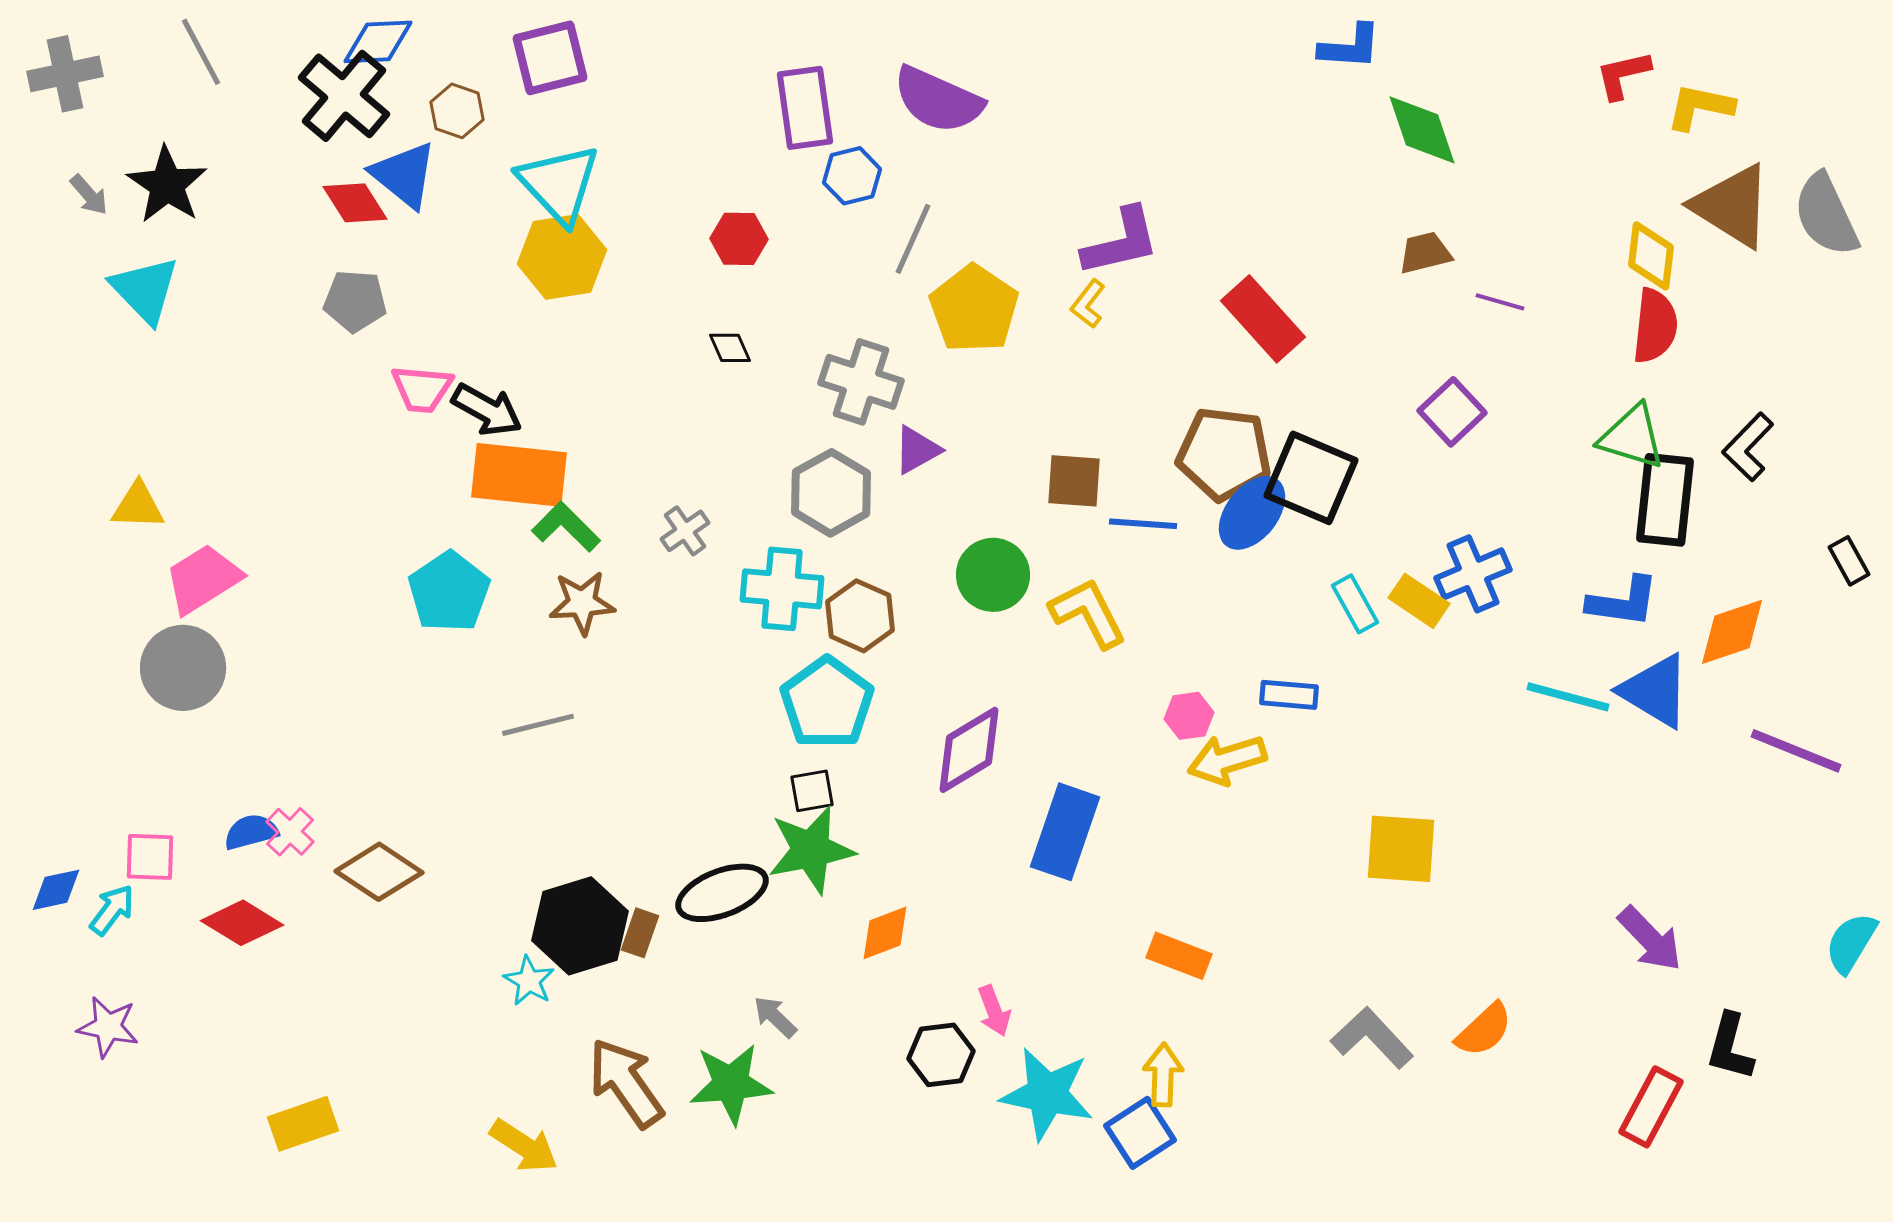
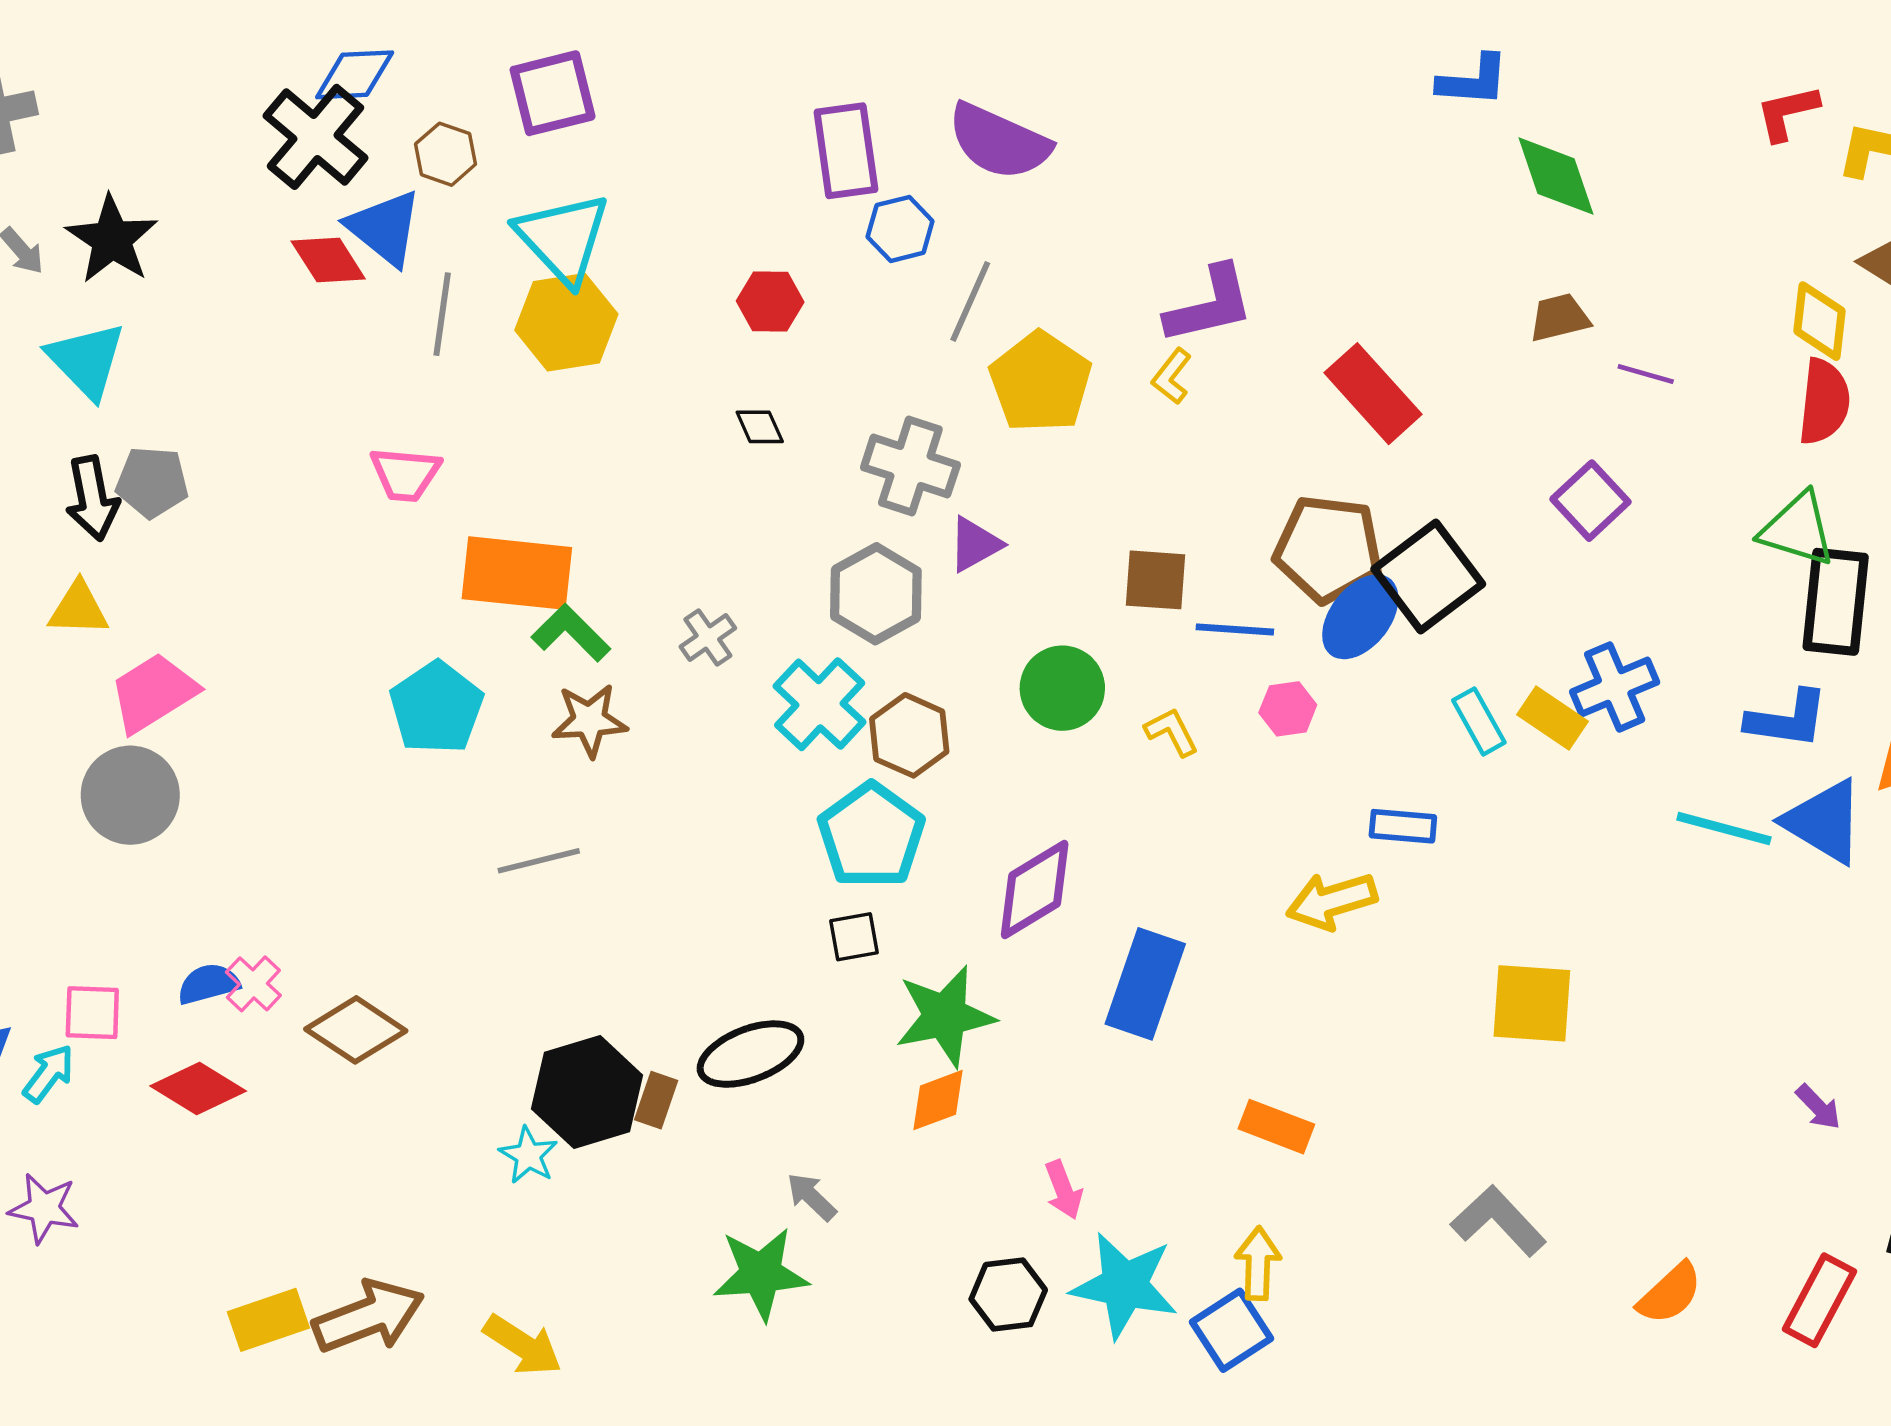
gray line: (201, 52) -> (442, 314), moved, turned 36
gray pentagon: (355, 301) -> (152, 482), moved
black arrow: (487, 410) -> (92, 498), moved, turned 50
black square: (1311, 478) -> (1428, 577), turned 30
cyan cross: (782, 589) -> (820, 704), turned 38
yellow L-shape: (1088, 613) -> (1172, 732), size x0.6
pink hexagon: (1189, 716) -> (1288, 709), moved
green star: (811, 850) -> (945, 1016), moved
purple arrow: (1650, 939) -> (1818, 1107), size x0.6
orange semicircle: (1484, 1030) -> (1670, 1293), moved
black hexagon: (941, 1055) -> (1008, 1295), moved
brown arrow: (626, 1083) -> (368, 1316), moved, turned 104

